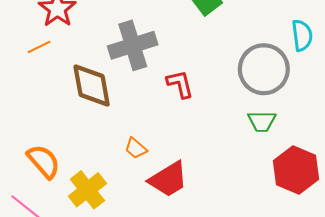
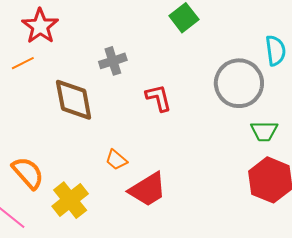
gray cross: (133, 45) -> (113, 61), size x0.6
green trapezoid: (262, 121) -> (264, 131), moved

